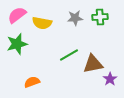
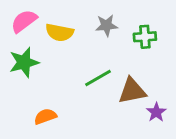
green cross: (100, 17) -> (145, 37), moved

